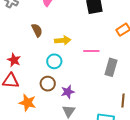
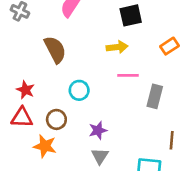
brown semicircle: (37, 30) -> (55, 50), size x1.5
yellow arrow: (63, 40) -> (117, 47), moved
brown circle: (48, 84) -> (56, 119), moved

